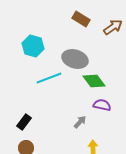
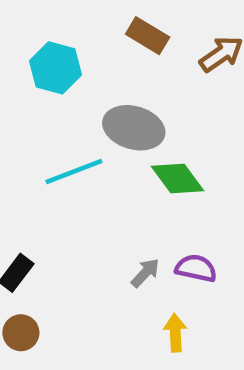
cyan hexagon: (33, 46) -> (55, 68), moved
purple semicircle: (102, 105) -> (196, 268), moved

